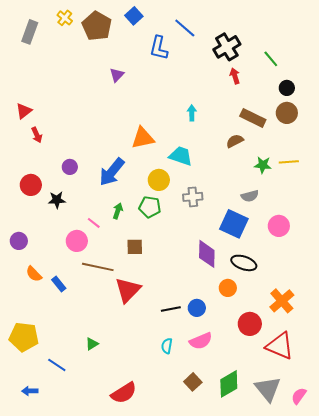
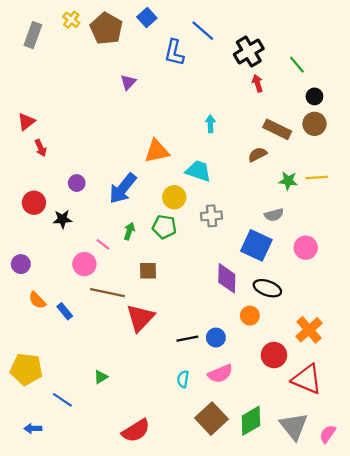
brown square: (193, 382) -> (211, 419), size x1.6

